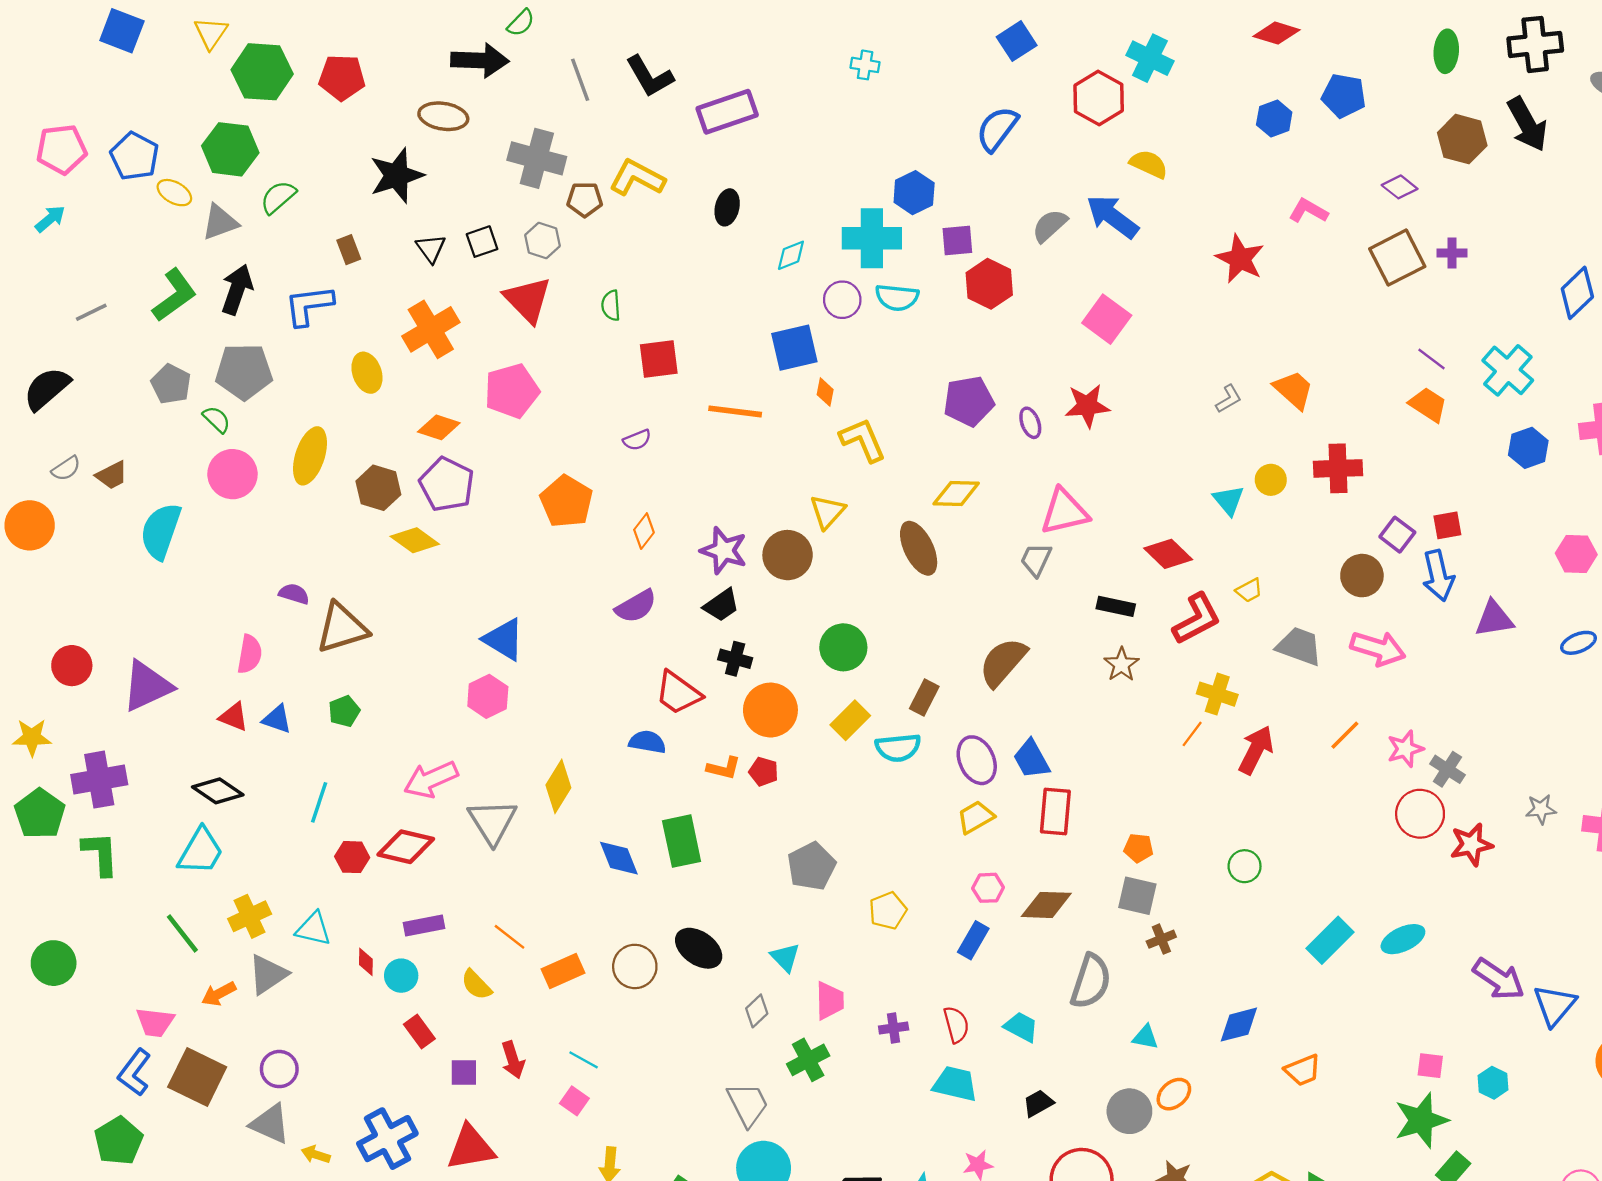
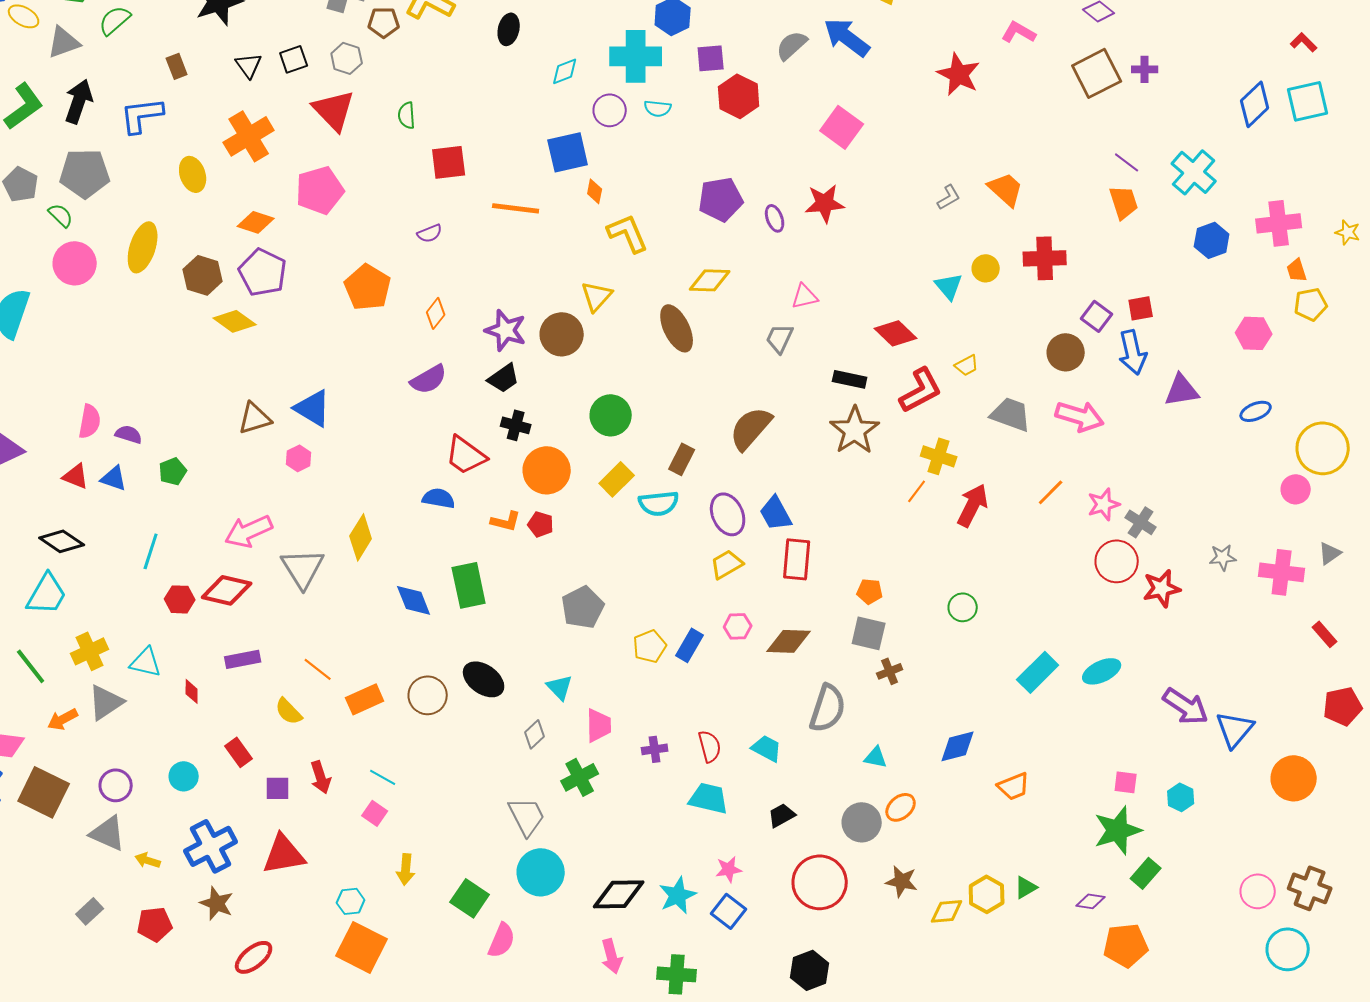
cyan semicircle: (897, 297) -> (658, 108), size x0.7
orange trapezoid: (1428, 405) -> (1124, 202), turned 39
pink triangle: (1064, 512) -> (805, 296), size x0.6
purple semicircle: (294, 594) -> (129, 434), moved
brown triangle: (342, 628) -> (255, 418), moved, size x0.7
brown star: (1121, 664) -> (855, 430), size x1.6
pink hexagon: (488, 696) -> (299, 458), size x0.7
blue rectangle: (973, 940) -> (690, 645), moved
cyan circle: (401, 976) -> (184, 776), moved

